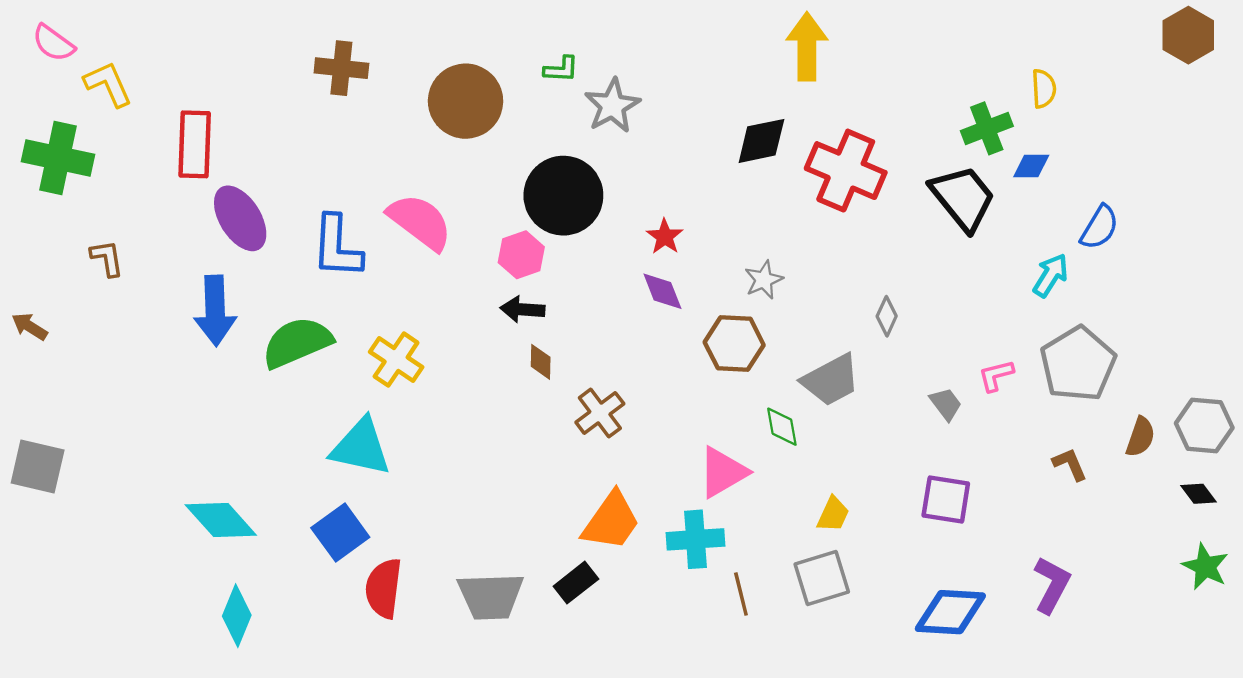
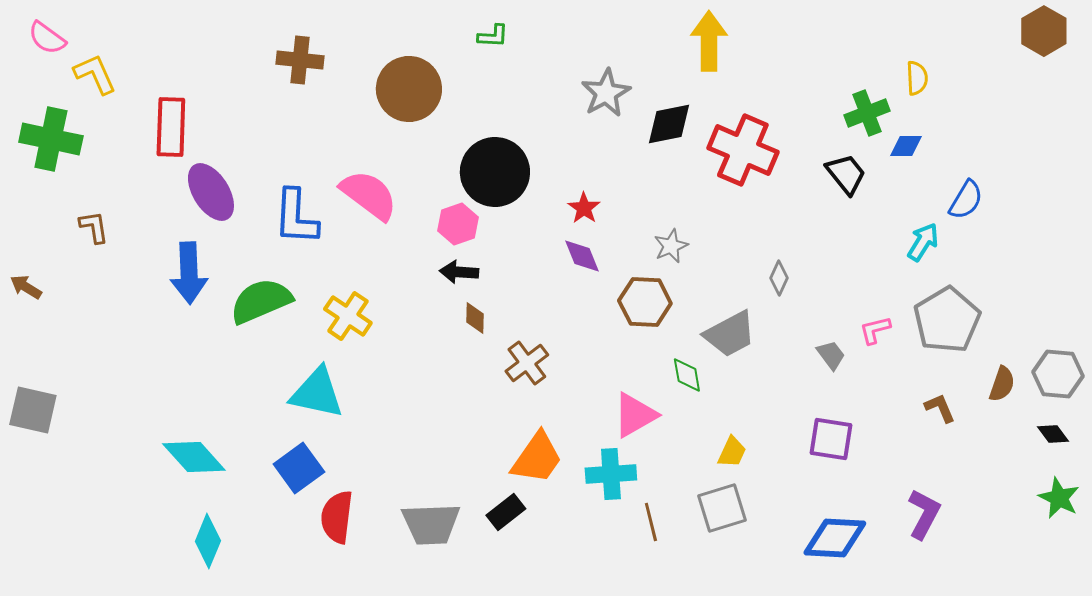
green L-shape: (561, 69) -> (493, 36), moved
gray star: (612, 106) -> (606, 93), moved
black trapezoid: (963, 198) -> (846, 174), size x0.7

